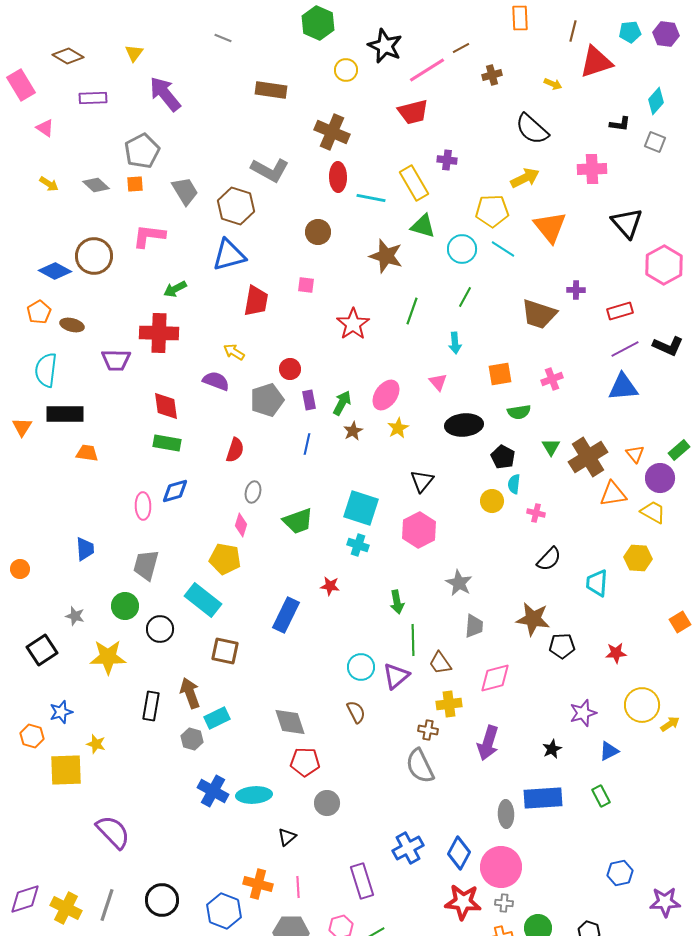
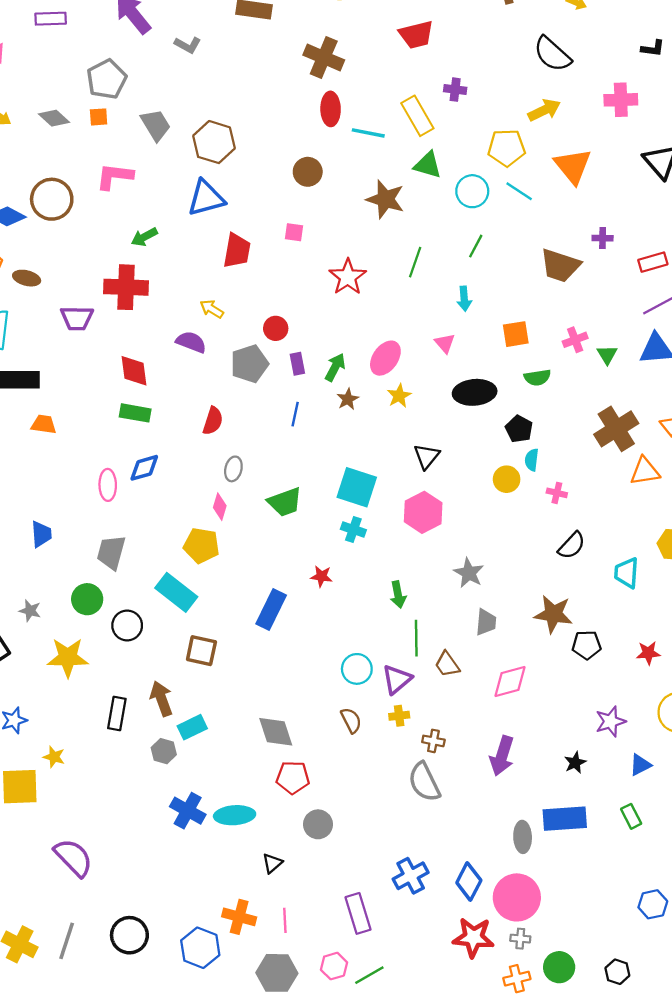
gray L-shape: (270, 170) -> (188, 45), moved, size x0.6
green triangle: (551, 447) -> (607, 355), moved
yellow cross: (449, 704) -> (399, 716), moved, size x0.7

